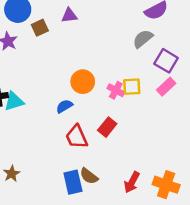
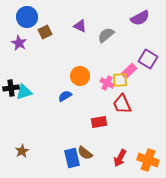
purple triangle: (69, 15) -> (80, 26), moved, turned 32
gray semicircle: (143, 39) -> (106, 35), moved
pink rectangle: (166, 87) -> (129, 71), moved
red rectangle: (107, 127) -> (99, 122), moved, turned 42
red trapezoid: (77, 137) -> (122, 104), moved

